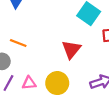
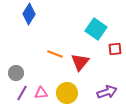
orange line: (18, 43) -> (55, 54), moved

